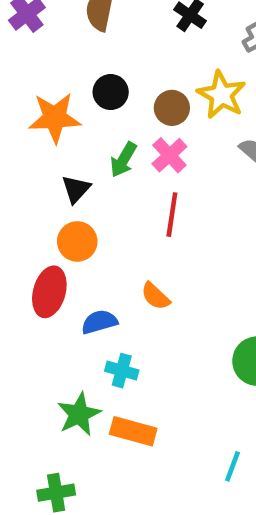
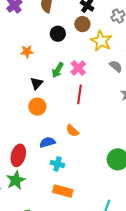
black circle: (111, 92) -> (58, 34), moved
brown circle: (172, 108) -> (82, 24), moved
orange star: (55, 118) -> (27, 52), size x0.6
red ellipse: (49, 292) -> (18, 155), moved
green star: (79, 414) -> (16, 180), moved

